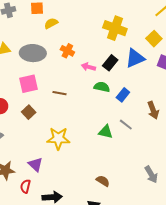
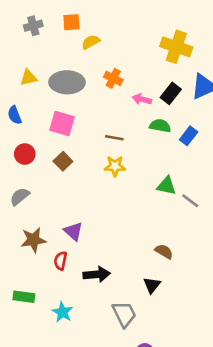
pink square: (29, 84) -> (62, 123), turned 30
brown line: (60, 93) -> (114, 138), moved
gray line: (126, 125) -> (190, 201), moved
yellow star: (58, 138) -> (115, 166), moved, size x0.7

